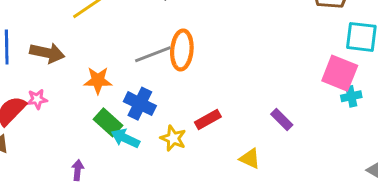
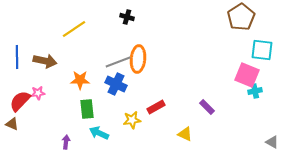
blue cross: (140, 104) -> (116, 84), moved
green rectangle: (108, 122) -> (87, 109), turned 42
cyan arrow: (125, 138) -> (99, 133), moved
yellow star: (173, 138) -> (132, 120), turned -30

